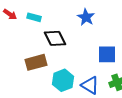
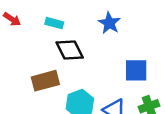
cyan rectangle: (34, 17) -> (54, 23), moved

